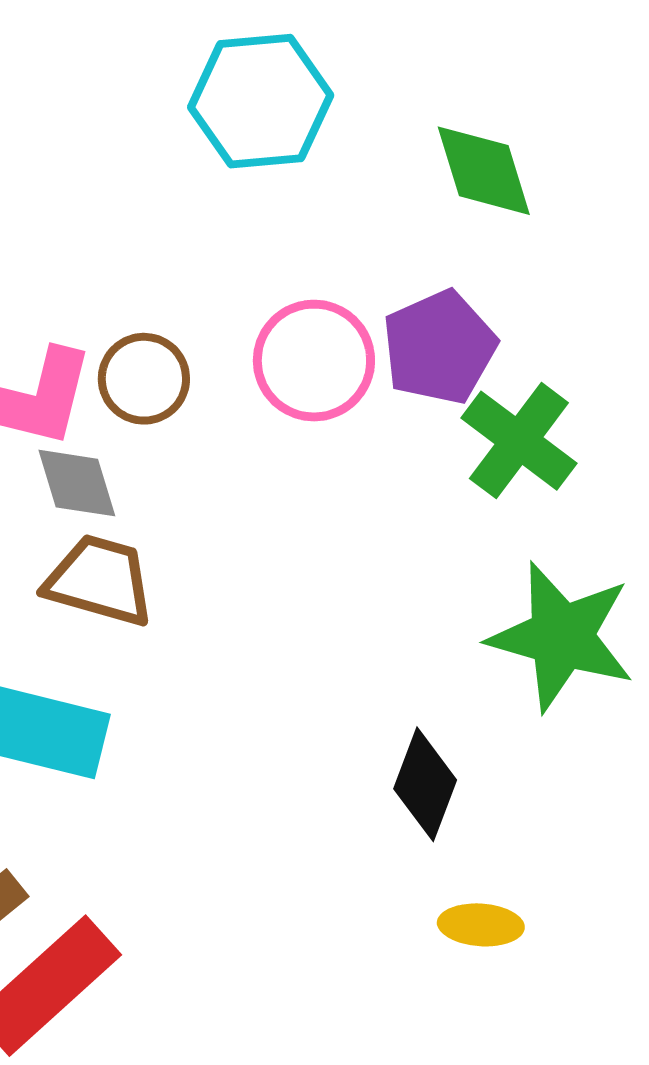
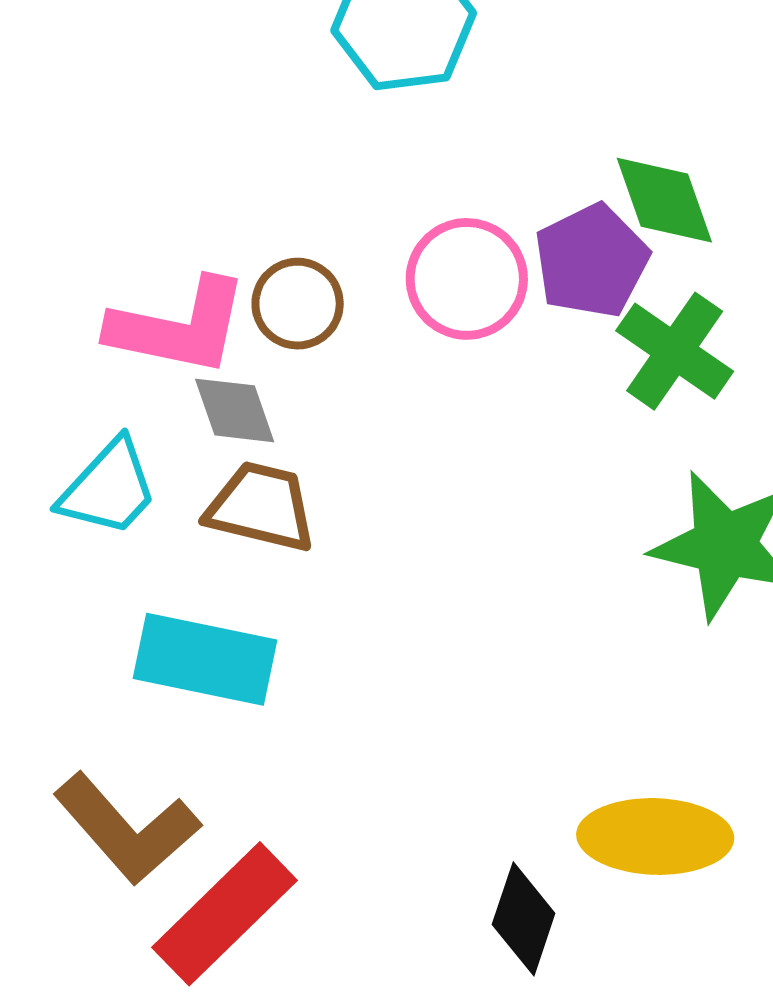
green diamond: (484, 171) -> (664, 200), moved
black diamond: (425, 784) -> (524, 919), moved
yellow ellipse: (481, 925) -> (655, 836), size x1.8

